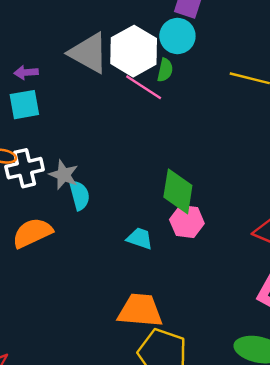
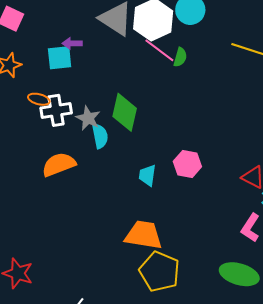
green semicircle: (165, 70) -> (180, 57), moved
purple arrow: (26, 72) -> (72, 43), moved
green diamond: (178, 191) -> (125, 112), moved
cyan trapezoid: (140, 238) -> (147, 175), turned -105

